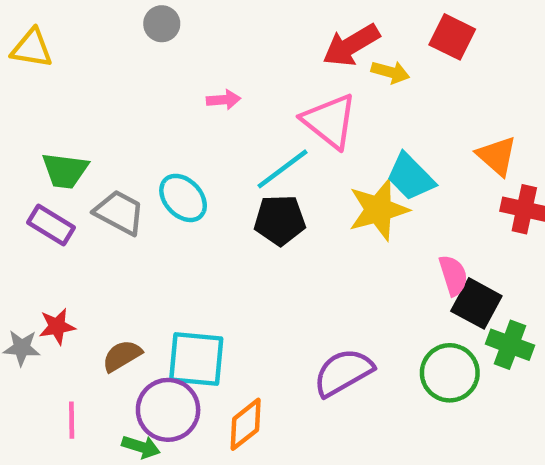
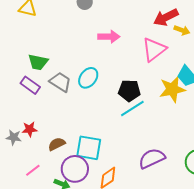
pink arrow: (224, 100) -> (109, 37), size x1.5
pink triangle: (330, 121) -> (154, 49), turned 40
cyan line: (283, 169) -> (132, 109), moved
cyan ellipse: (183, 198) -> (88, 78), turned 75
pink line: (72, 420) -> (33, 170), turned 49

